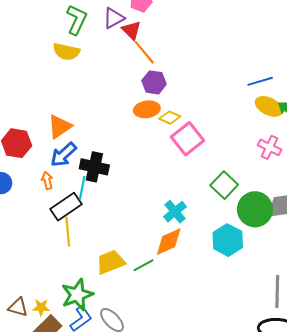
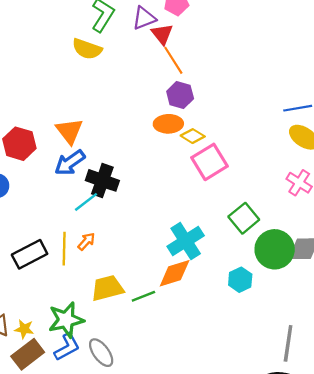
orange triangle: (60, 127) -> (69, 131), turned -40
orange arrow: (47, 180) -> (86, 241), moved, turned 48
cyan line: (82, 188) -> (86, 202), turned 35
black rectangle: (66, 207) -> (30, 254), moved
cyan cross: (175, 212) -> (186, 241), size x1.4
cyan hexagon: (228, 240) -> (240, 280), size x0.7

